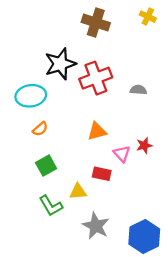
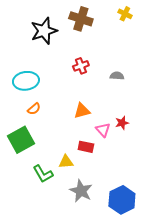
black star: (60, 64) -> (44, 31), moved
red cross: (96, 78) -> (81, 66), size x0.6
green square: (46, 166) -> (21, 140), moved, size x1.5

